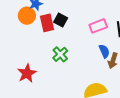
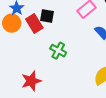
red star: (27, 73) -> (31, 81), turned 30

